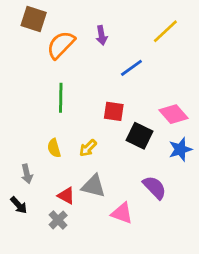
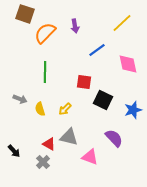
pink diamond: (174, 114) -> (128, 64), moved, turned 30
gray arrow: (27, 174) -> (20, 99), moved, turned -56

